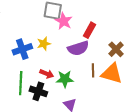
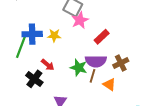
purple semicircle: (78, 48) -> (96, 61), moved
orange triangle: (112, 73) -> (109, 84), size x0.6
green star: (65, 79) -> (79, 68), moved
green line: (21, 83) -> (21, 47), moved

